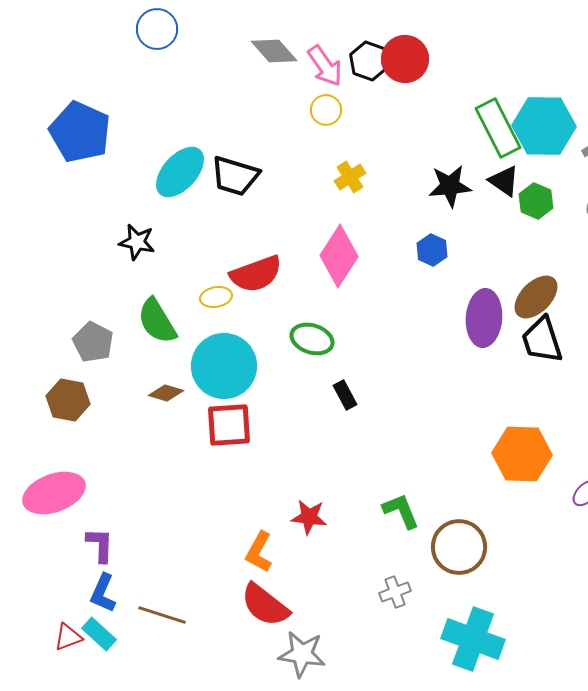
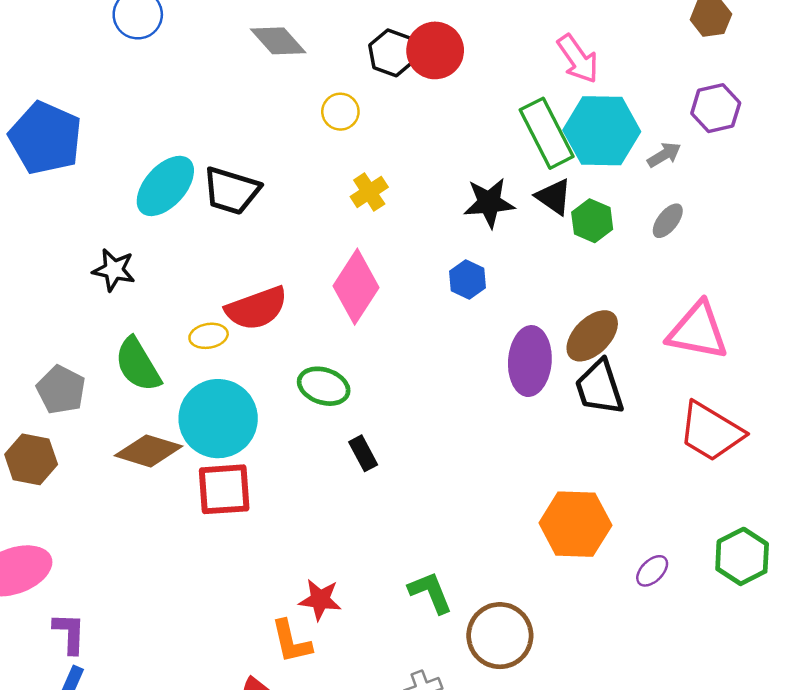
pink arrow: (325, 66) -> (578, 59), moved
brown diamond: (166, 393) -> (149, 451), size x1.6
orange L-shape: (259, 552) -> (291, 642), moved, turned -42

